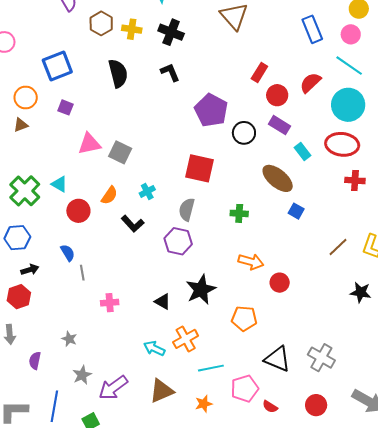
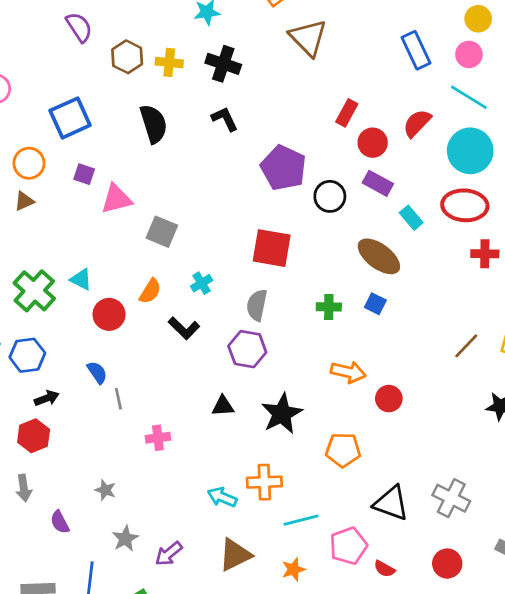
pink triangle: (89, 144) -> (116, 199), moved
blue square: (296, 211) -> (375, 304), moved
black triangle: (163, 302) -> (223, 406), moved, turned -30
orange cross: (186, 339) -> (264, 482), turned 30
purple semicircle: (35, 361) -> (60, 522), turned -36
purple arrow: (113, 388) -> (169, 554), size x0.7

